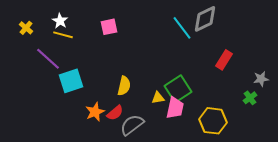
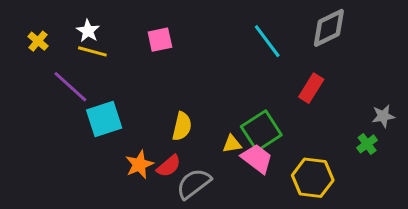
gray diamond: (205, 19) -> (329, 28), moved
red rectangle: (224, 60) -> (311, 88), moved
pink trapezoid: (175, 108) -> (257, 159), turned -65

